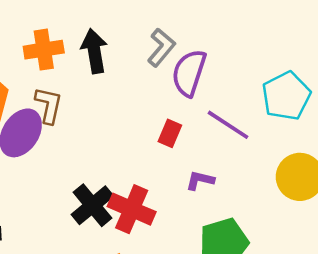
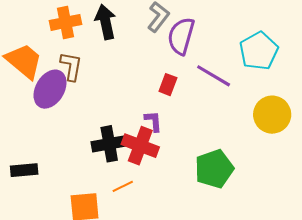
purple L-shape: (200, 180) -> (153, 121), moved, turned 75
black cross: (92, 205) -> (109, 144), turned 32

